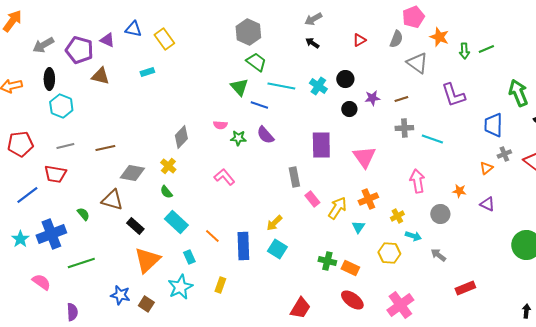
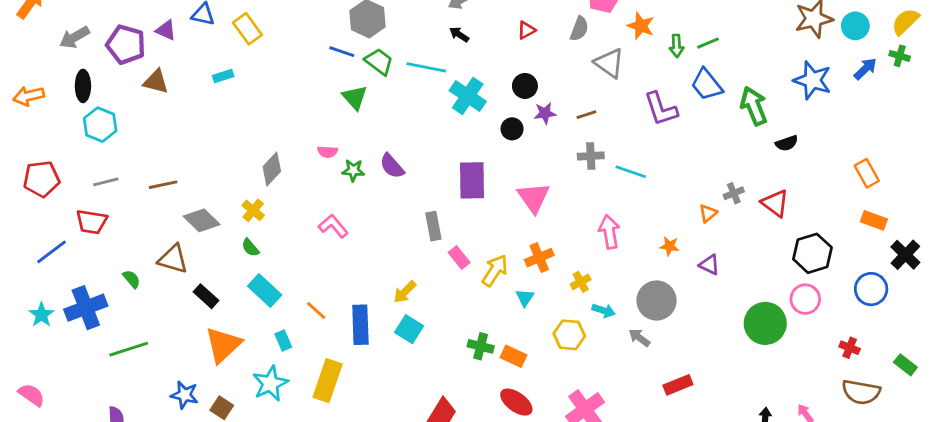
black circle: (345, 79) -> (525, 86), moved
cyan line: (281, 86) -> (426, 67), moved
cyan cross: (318, 86) -> (468, 96), size x1.4
blue line: (259, 105) -> (342, 52), moved
blue trapezoid: (493, 125) -> (707, 85), moved, turned -40
gray diamond: (132, 173) -> (202, 220), turned 35
gray circle: (440, 214) -> (657, 300), moved, size x1.4
pink semicircle: (41, 282) -> (31, 395), moved
yellow rectangle: (220, 285) -> (328, 381), size x1.8

